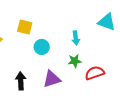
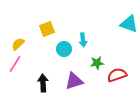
yellow square: (25, 27) -> (47, 29), turned -35
cyan arrow: (76, 38) -> (83, 40), moved

